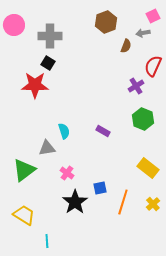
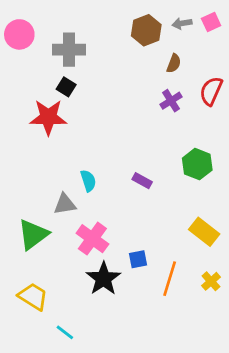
gray arrow: (143, 33) -> (182, 23), moved
purple cross: (136, 86) -> (171, 101), moved
pink cross: (67, 173) -> (92, 239), size x1.6
cyan line: (47, 241) -> (65, 332), turned -48

